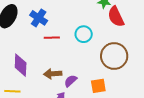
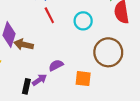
red line: (52, 38) -> (49, 15), turned 49
brown arrow: (53, 74) -> (24, 45), moved

